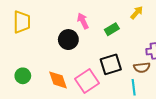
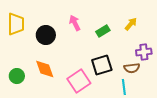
yellow arrow: (137, 13) -> (131, 24), moved
black circle: (68, 40) -> (46, 35), moved
orange diamond: (58, 80) -> (45, 69), moved

